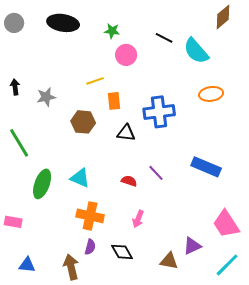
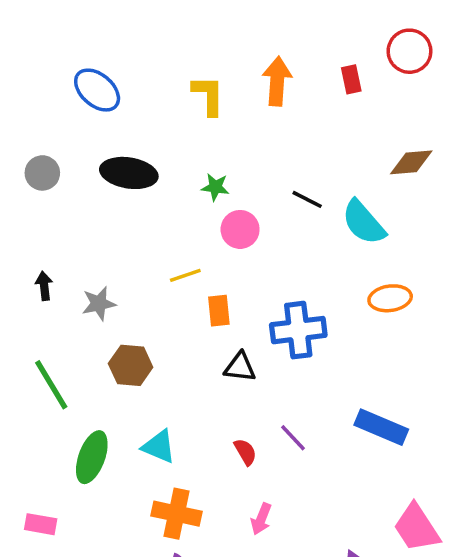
brown diamond: (223, 17) -> (411, 162), turned 35
brown hexagon: (83, 122) -> (131, 365), moved
red semicircle: (129, 181) -> (245, 452), turned 42

